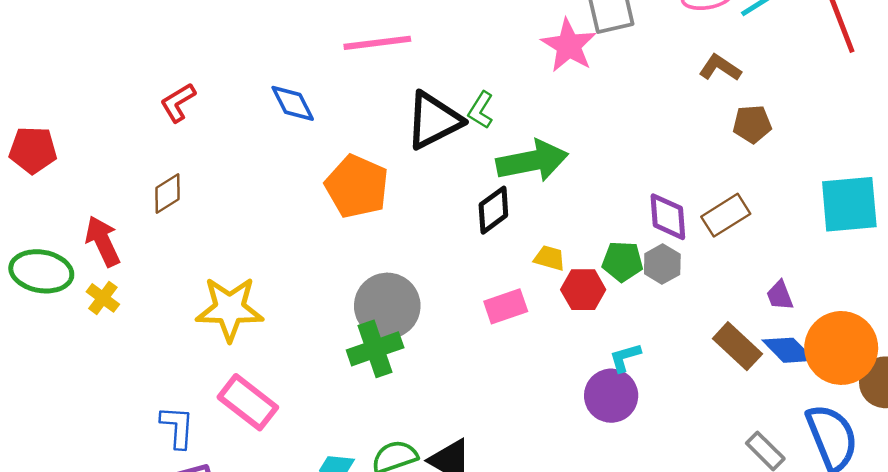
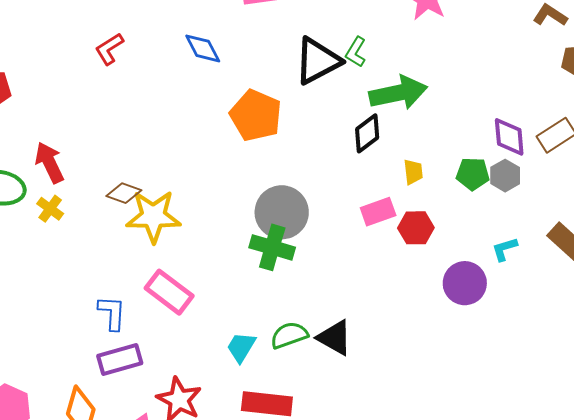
brown diamond: (168, 193) -> (124, 193), moved, turned 52
yellow trapezoid: (550, 258) -> (413, 172), turned 68
red hexagon: (583, 290) -> (416, 228), moved
green cross: (375, 349) -> (272, 247), turned 36
cyan L-shape: (625, 357) -> (505, 249), moved

